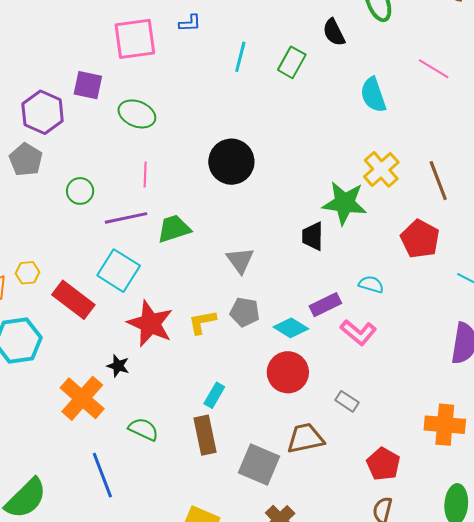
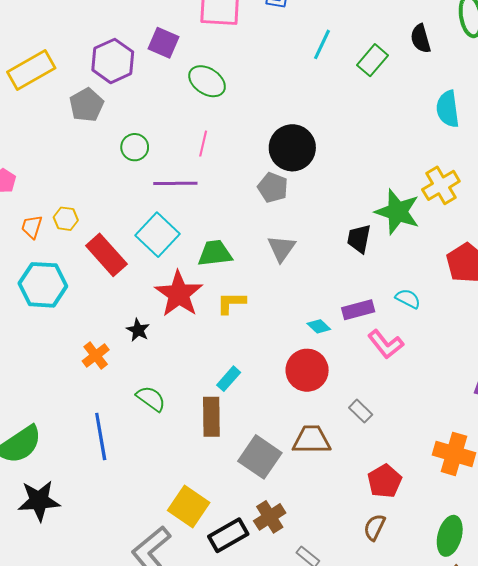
green trapezoid: (174, 229) -> (215, 253), moved
gray pentagon: (245, 312) -> (273, 188), moved
cyan diamond: (291, 328) -> (319, 326), size x0.7
orange cross: (82, 398) -> (96, 355), size x0.6

